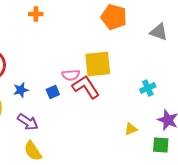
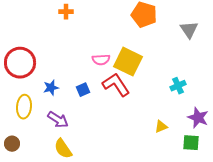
gray triangle: (159, 32) -> (189, 30), turned 36
yellow square: (98, 64) -> (128, 62), turned 32
pink semicircle: (71, 75) -> (101, 60), moved

